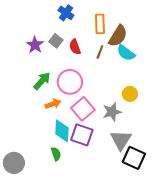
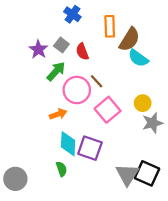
brown line: (100, 52) -> (97, 81), moved, turned -64
green arrow: (42, 81) -> (56, 71), moved
pink square: (83, 109) -> (108, 110), moved
gray star: (112, 112) -> (153, 123), moved
gray triangle: (121, 140) -> (127, 174), moved

